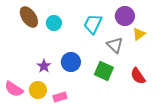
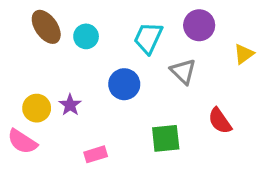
yellow triangle: (139, 34) -> (244, 54), moved
blue circle: (71, 62) -> (124, 84), moved
green square: (104, 71) -> (166, 138), moved, turned -30
yellow circle: (38, 90) -> (37, 108), moved

